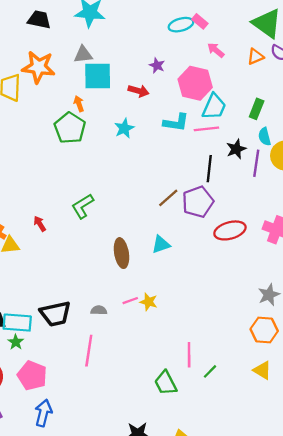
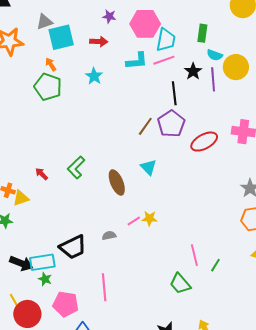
cyan semicircle: (264, 137) -> (215, 55), turned -42
green L-shape: (83, 206) -> (76, 167), moved
cyan triangle: (161, 244) -> (148, 167), turned -42
pink line: (89, 351) -> (104, 287), moved

